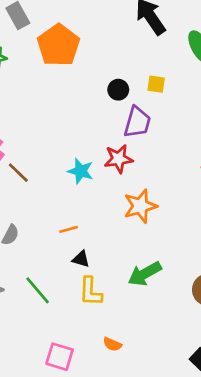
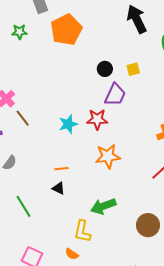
yellow square: (156, 84) -> (133, 69), turned -32
cyan star: (81, 171) -> (68, 124), turned 30
orange line: (69, 229) -> (61, 169), moved
yellow L-shape: (91, 292) -> (82, 231), moved

